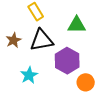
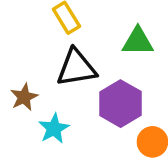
brown star: (14, 40) -> (24, 97), moved

